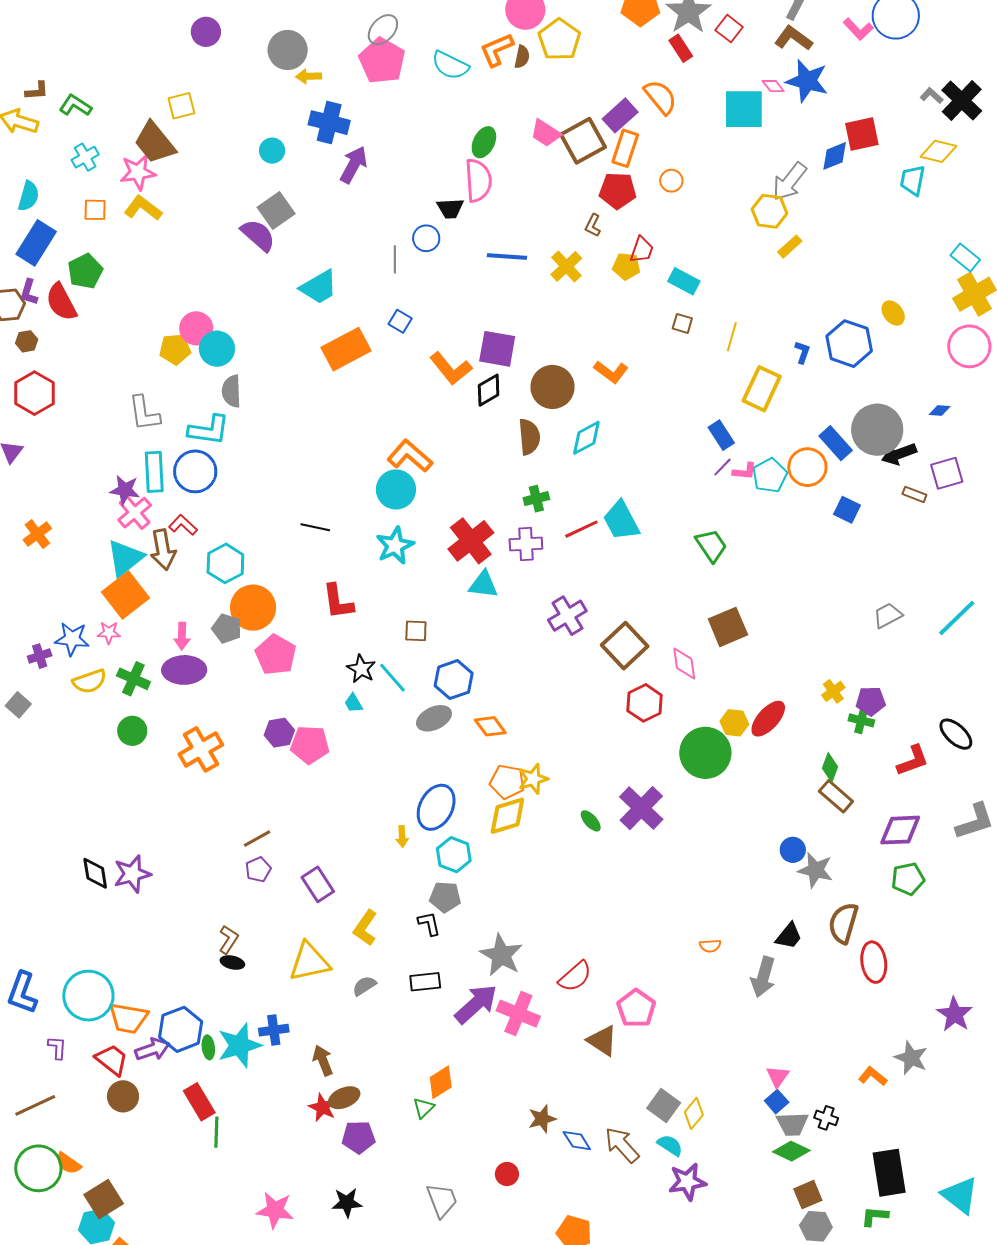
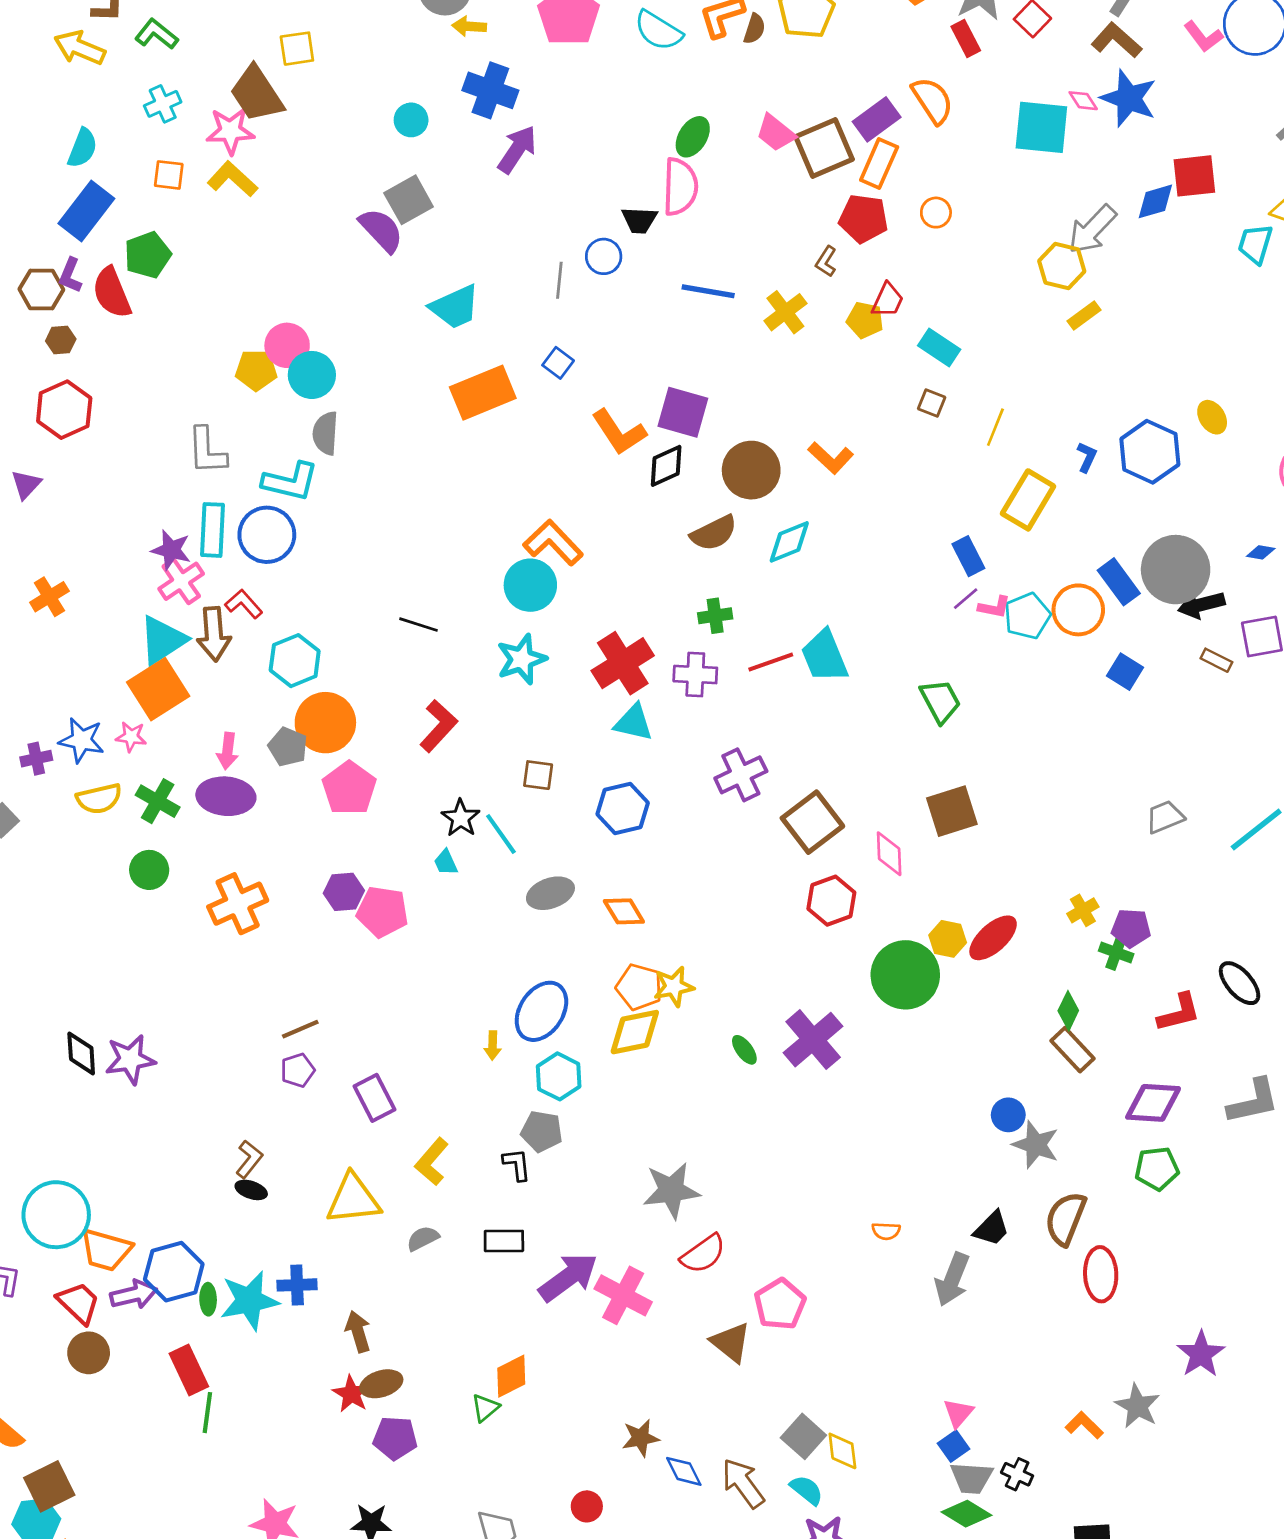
brown semicircle: (529, 437) -> (714, 533), turned 63
red L-shape: (338, 602) -> (439, 726), turned -135
blue hexagon: (454, 680) -> (623, 809), moved
gray star: (501, 955) -> (671, 1190), moved, turned 30
yellow diamond: (694, 1113) -> (842, 1451), turned -52

